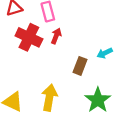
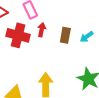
brown rectangle: (80, 66) -> (65, 35), moved

